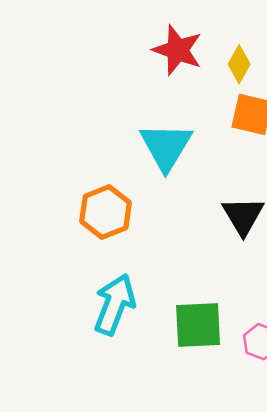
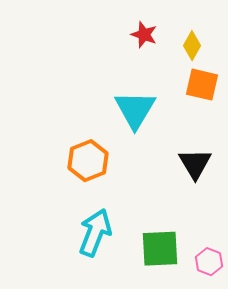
red star: (177, 50) -> (144, 35), size x0.7

